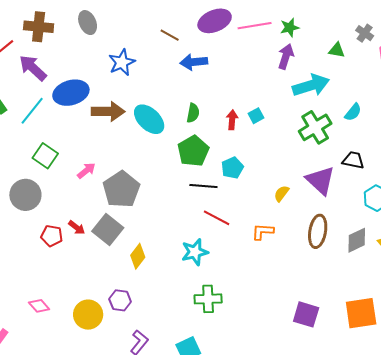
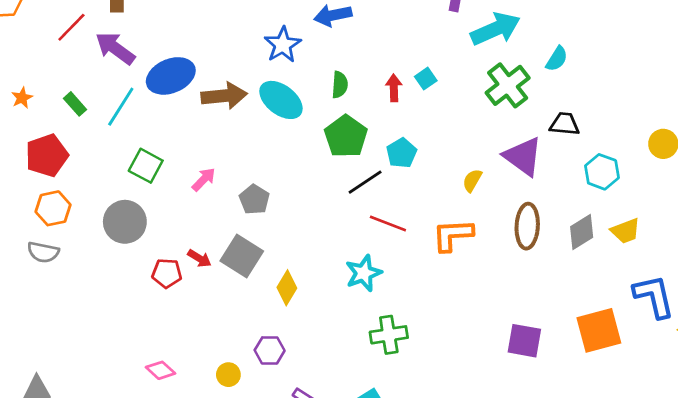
blue star: (122, 62) -> (283, 45), moved
black line: (203, 186) -> (365, 182), turned -32
gray pentagon: (121, 189) -> (254, 199), size x0.6
orange L-shape: (263, 232) -> (453, 235), size x1.4
yellow circle: (88, 315) -> (228, 375), size x0.6

